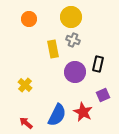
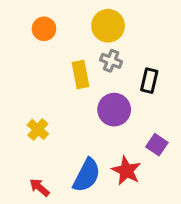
black rectangle: (98, 64) -> (149, 81), moved
purple square: (103, 95) -> (157, 145), turned -32

